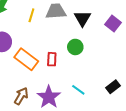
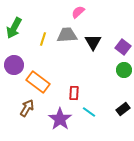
green circle: (75, 47) -> (124, 70), moved
red rectangle: (52, 59) -> (74, 93), moved
brown arrow: (21, 96) -> (27, 108), moved

